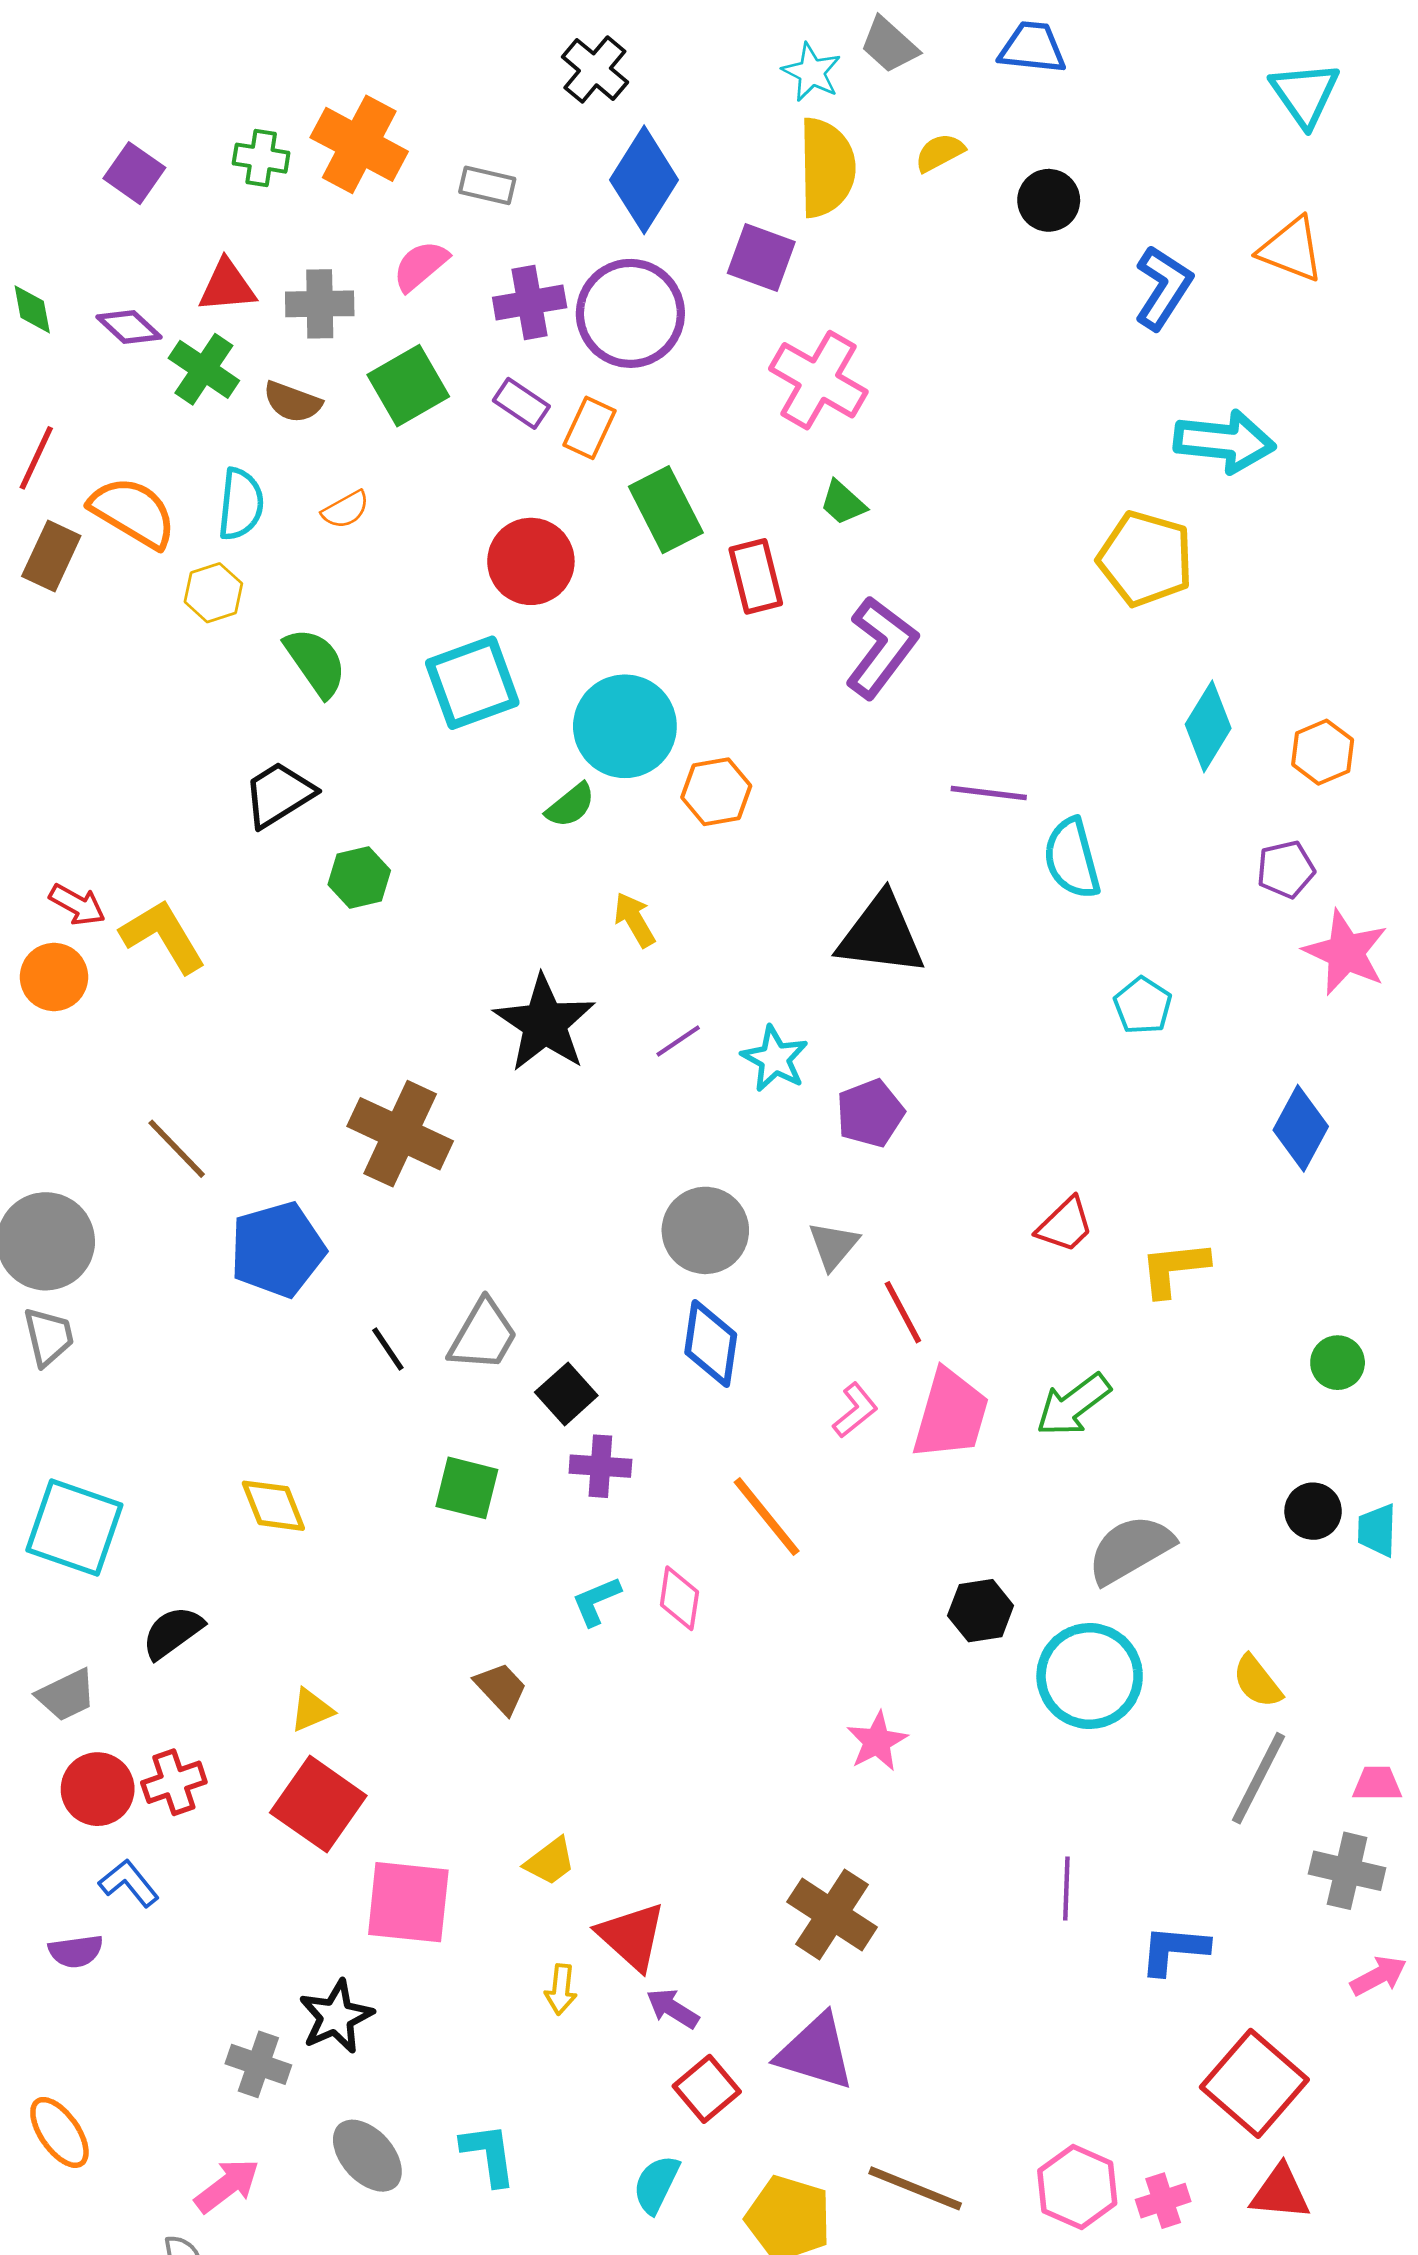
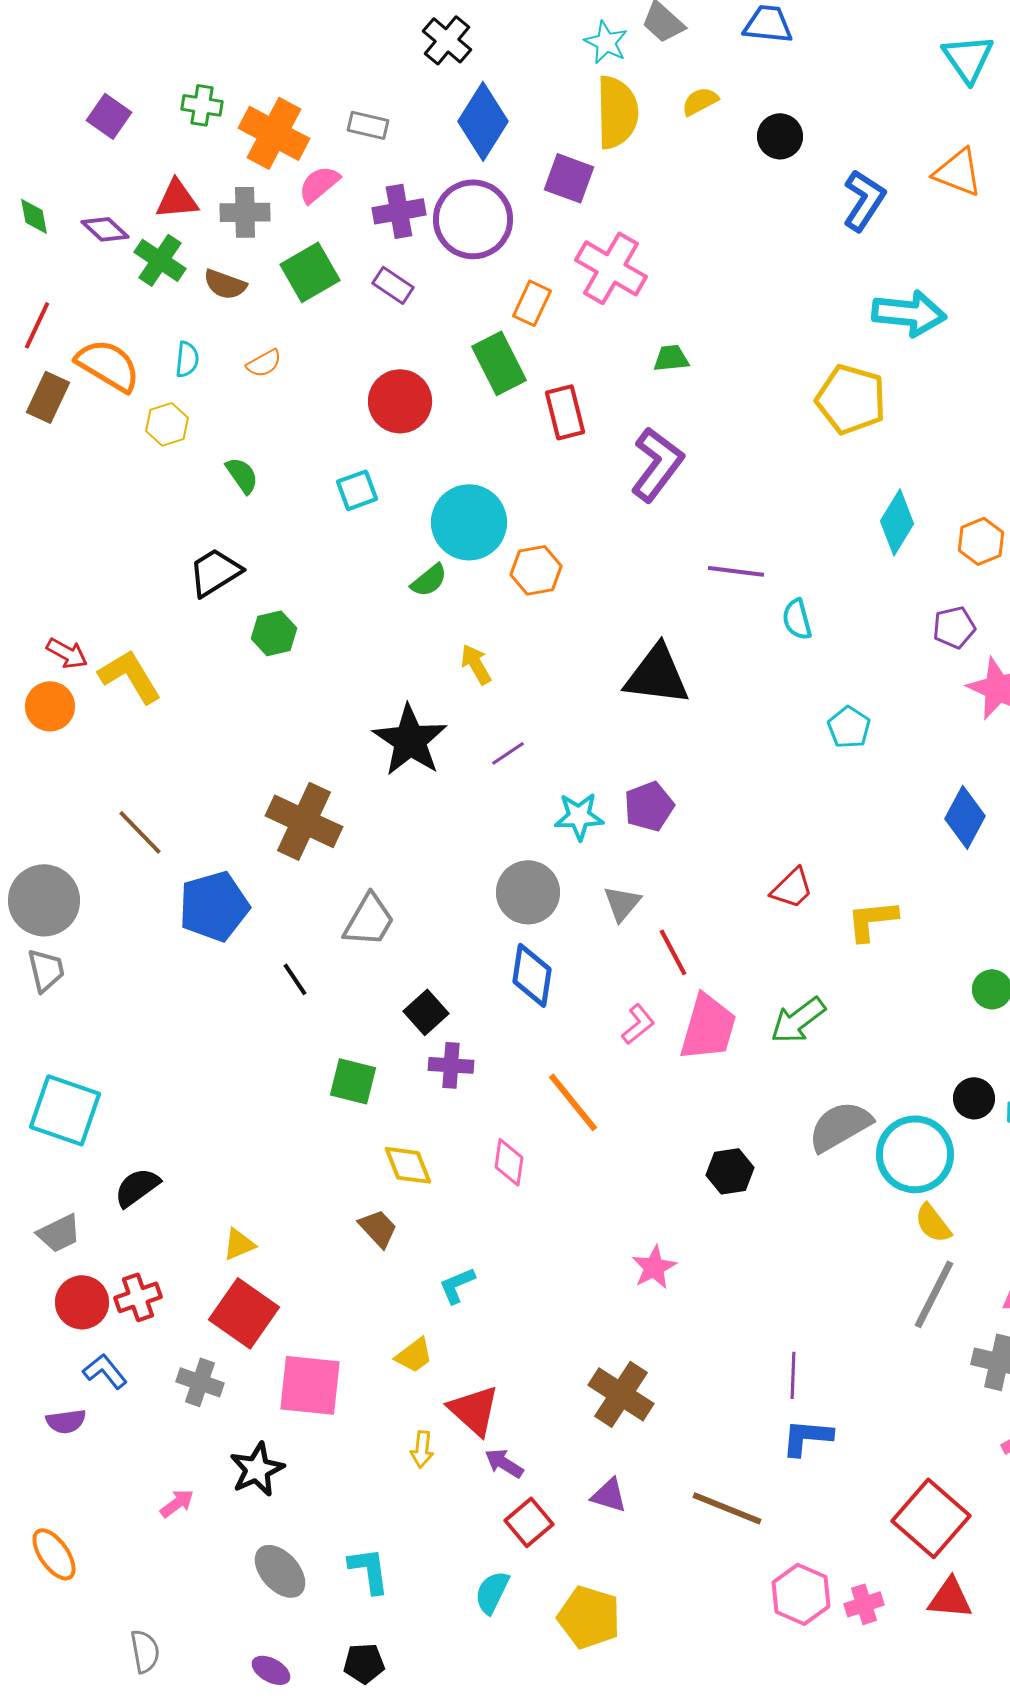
orange cross: (359, 144) -> (274, 133), moved
orange rectangle: (589, 428) -> (532, 303), moved
green trapezoid: (843, 503) -> (671, 358), moved, turned 132
cyan semicircle: (241, 504) -> (187, 359), size x0.7
green semicircle: (316, 662) -> (242, 475), size x0.7
cyan square: (472, 683) -> (357, 490), size x0.6
cyan semicircle: (1072, 858) -> (797, 619), size x0.7
cyan star: (775, 1059) -> (579, 816), moved, turned -30
gray trapezoid: (483, 1335) -> (369, 920), moved
yellow diamond: (273, 1506) -> (408, 1165), moved
cyan L-shape: (596, 1601) -> (457, 1285), moved
cyan circle: (1090, 1676) -> (915, 1154), moved
blue L-shape: (1174, 1950) -> (807, 1437), moved
purple triangle: (816, 2052) -> (609, 1495), size x0.6
gray cross: (258, 2064) -> (200, 1382), moved
pink arrow: (227, 2186) -> (177, 1503), moved, size x0.7
brown line: (915, 2188) -> (727, 1508), moved

